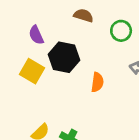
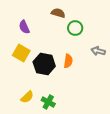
green circle: (121, 31) -> (75, 28), moved
black hexagon: (64, 57) -> (44, 64), moved

